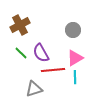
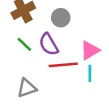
gray circle: (73, 30) -> (61, 18), moved
gray triangle: (34, 89) -> (27, 88), moved

